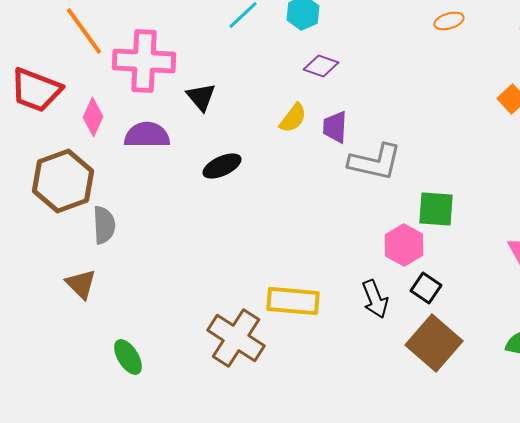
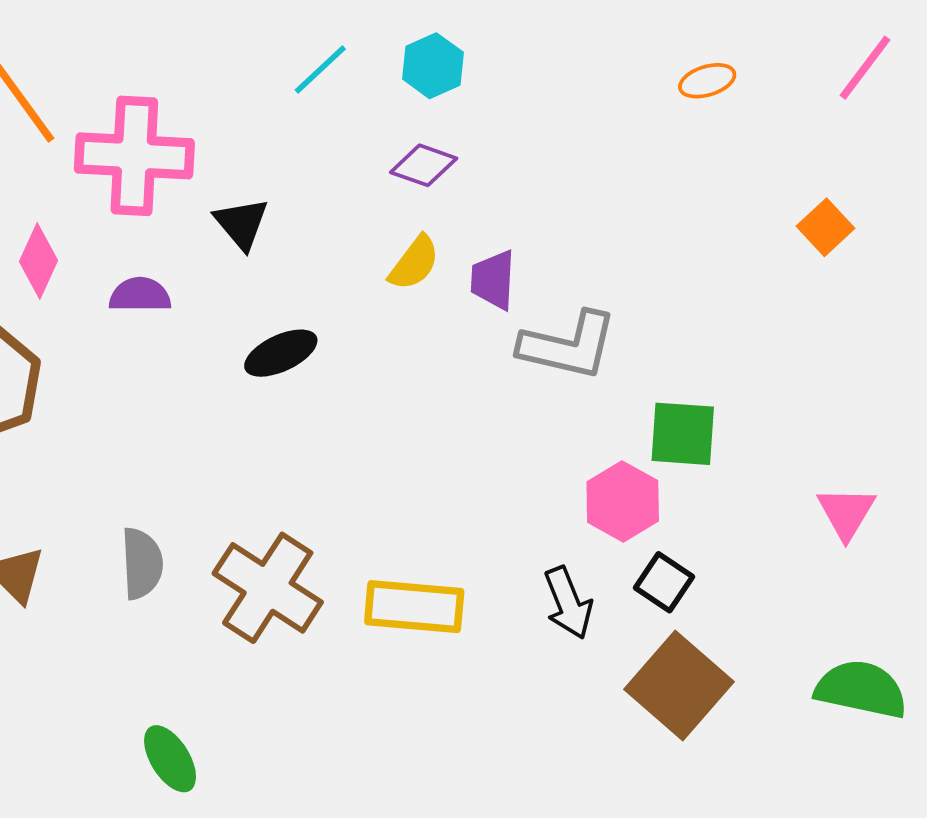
purple diamond: (321, 66) -> (424, 165), moved
purple semicircle: (147, 135) -> (140, 295), size x0.7
gray semicircle: (104, 225) -> (142, 563), moved
brown cross: (236, 338) -> (268, 588), moved
green ellipse: (128, 357) -> (170, 759), moved

